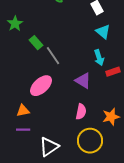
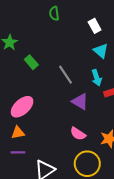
gray line: (53, 56) -> (66, 75), moved
pink ellipse: (41, 86) -> (22, 107), moved
pink semicircle: (81, 112) -> (78, 134), turned 112

